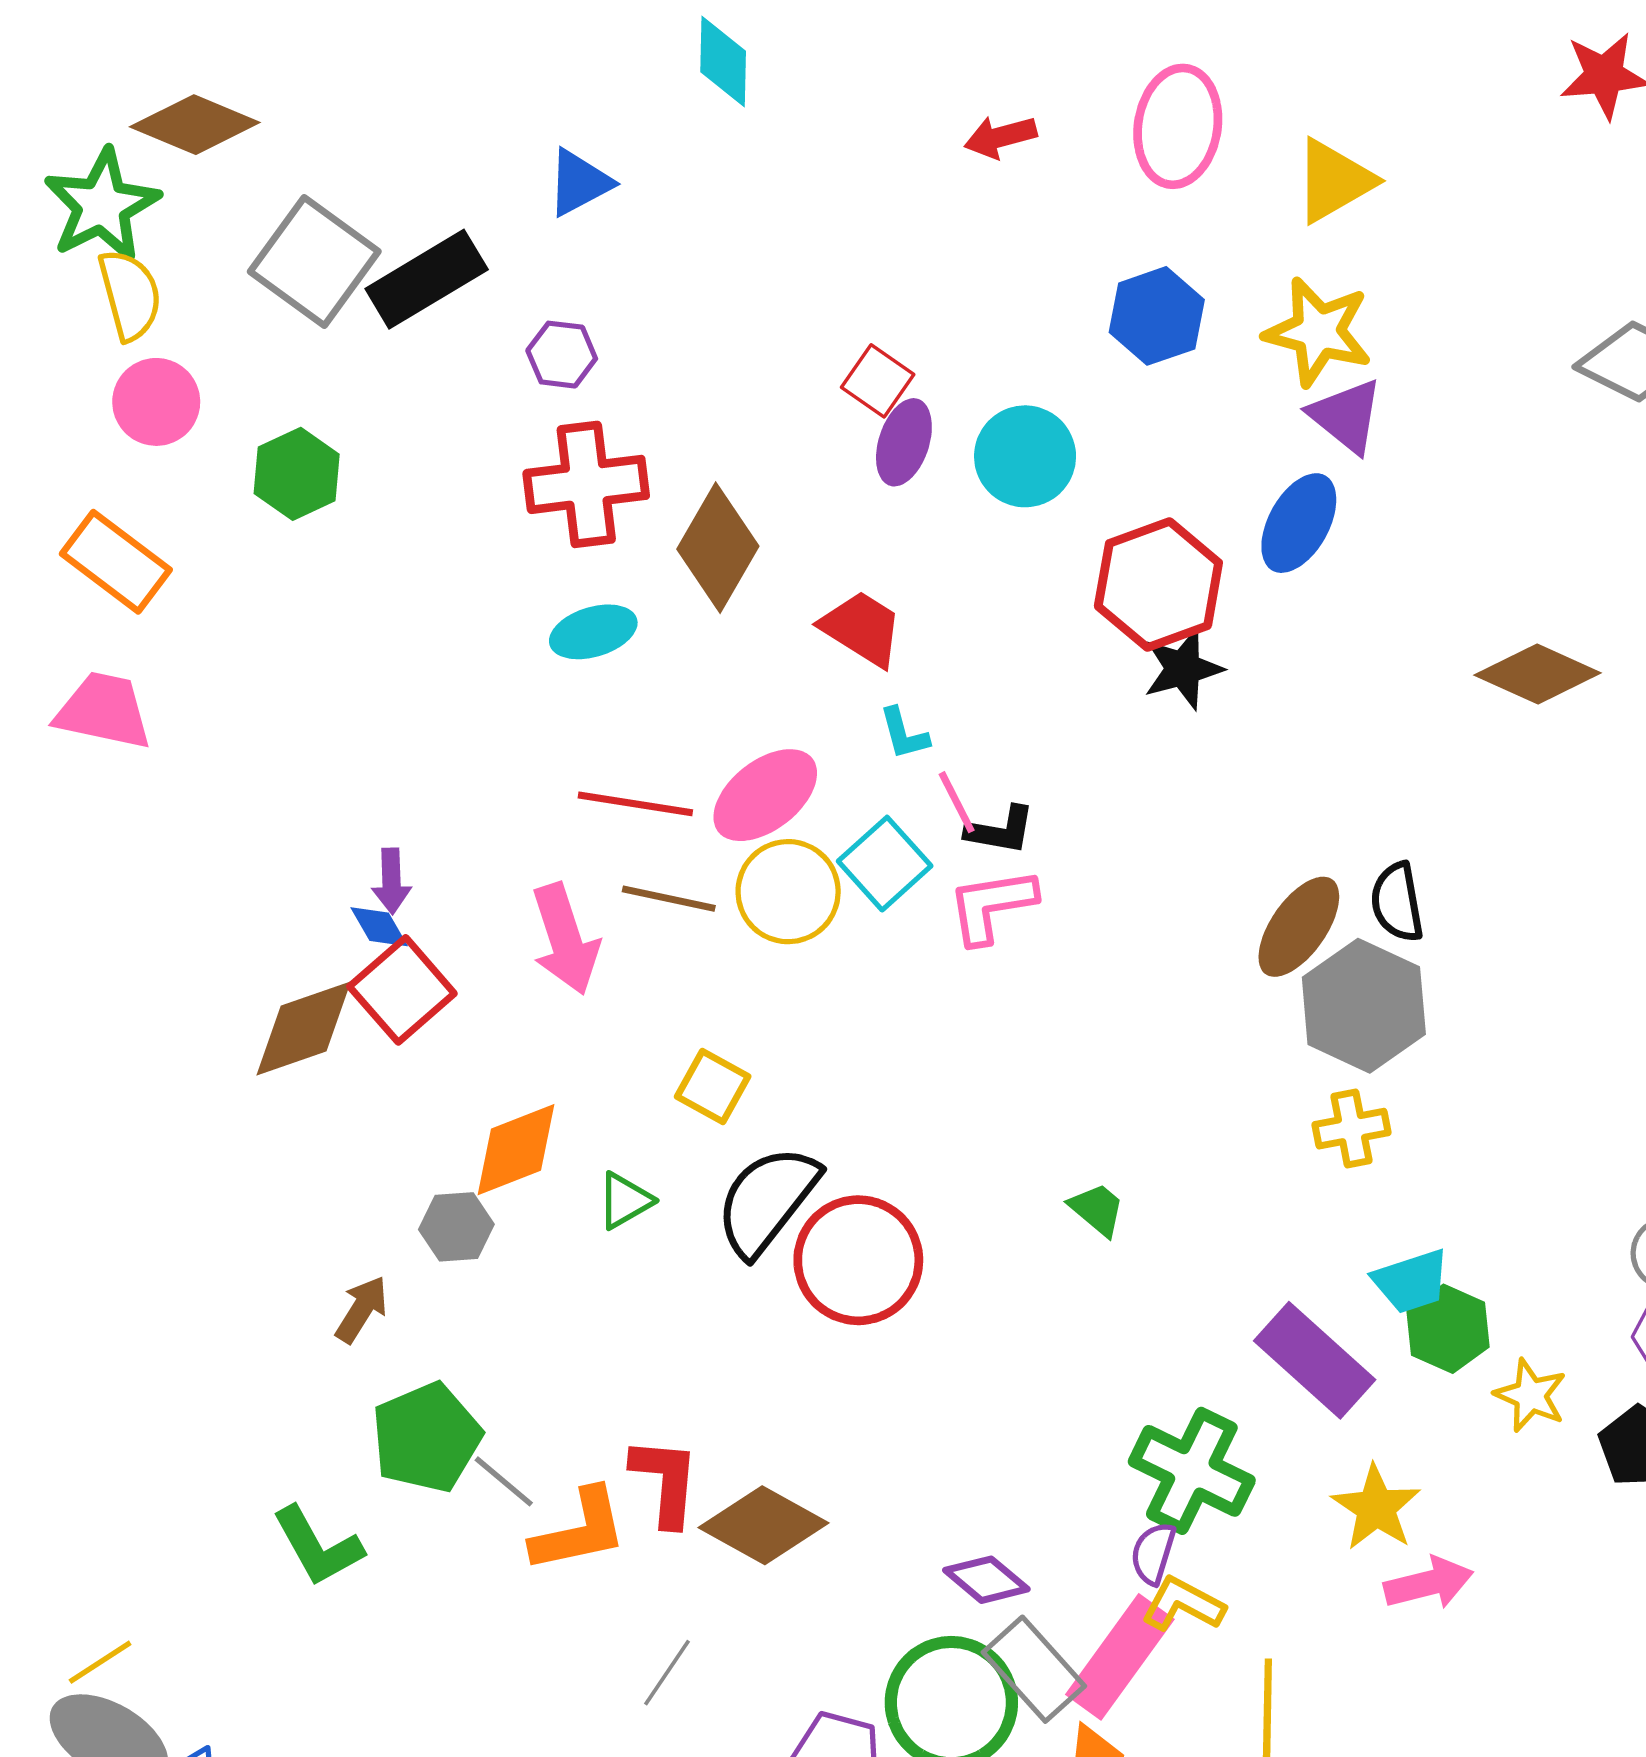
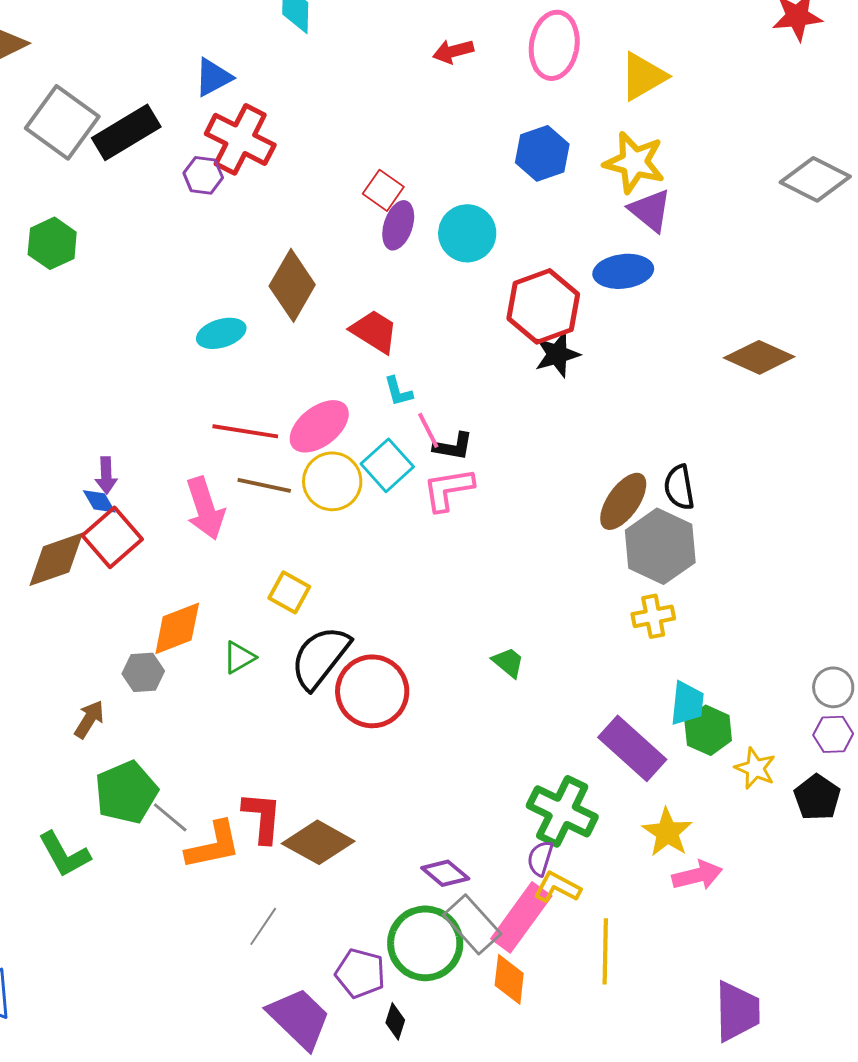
red cross: (586, 484) -> (240, 139), moved, turned 34
blue ellipse: (1299, 523) -> (623, 271), turned 54
cyan trapezoid: (1411, 1281) -> (687, 703), turned -66

